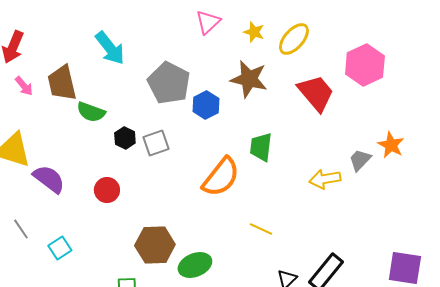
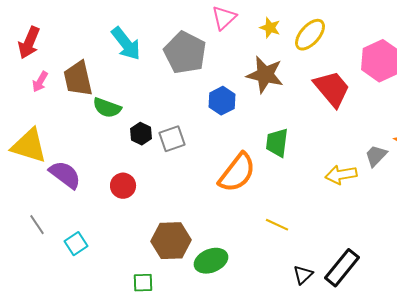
gray pentagon: (169, 83) -> (185, 53), moved
pink arrow: (24, 86) -> (40, 82), turned 70

